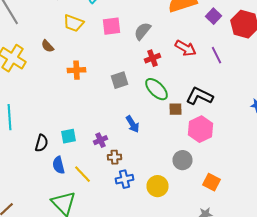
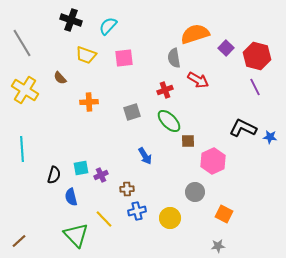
gray semicircle: (142, 31) -> (174, 58), moved, turned -48
purple line: (216, 55) -> (255, 87), moved
black L-shape: (200, 96) -> (243, 128), moved
purple cross: (100, 140) -> (101, 175), moved
yellow line: (82, 174) -> (104, 219), moved

